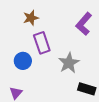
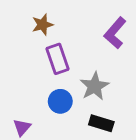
blue circle: (23, 61) -> (60, 101), moved
black rectangle: (87, 89) -> (101, 123), moved

